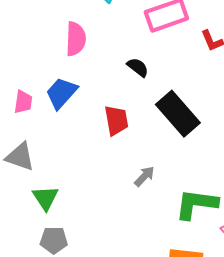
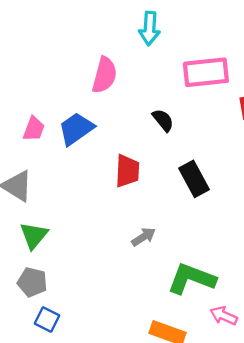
black rectangle: (178, 114) -> (194, 179), size x0.7

